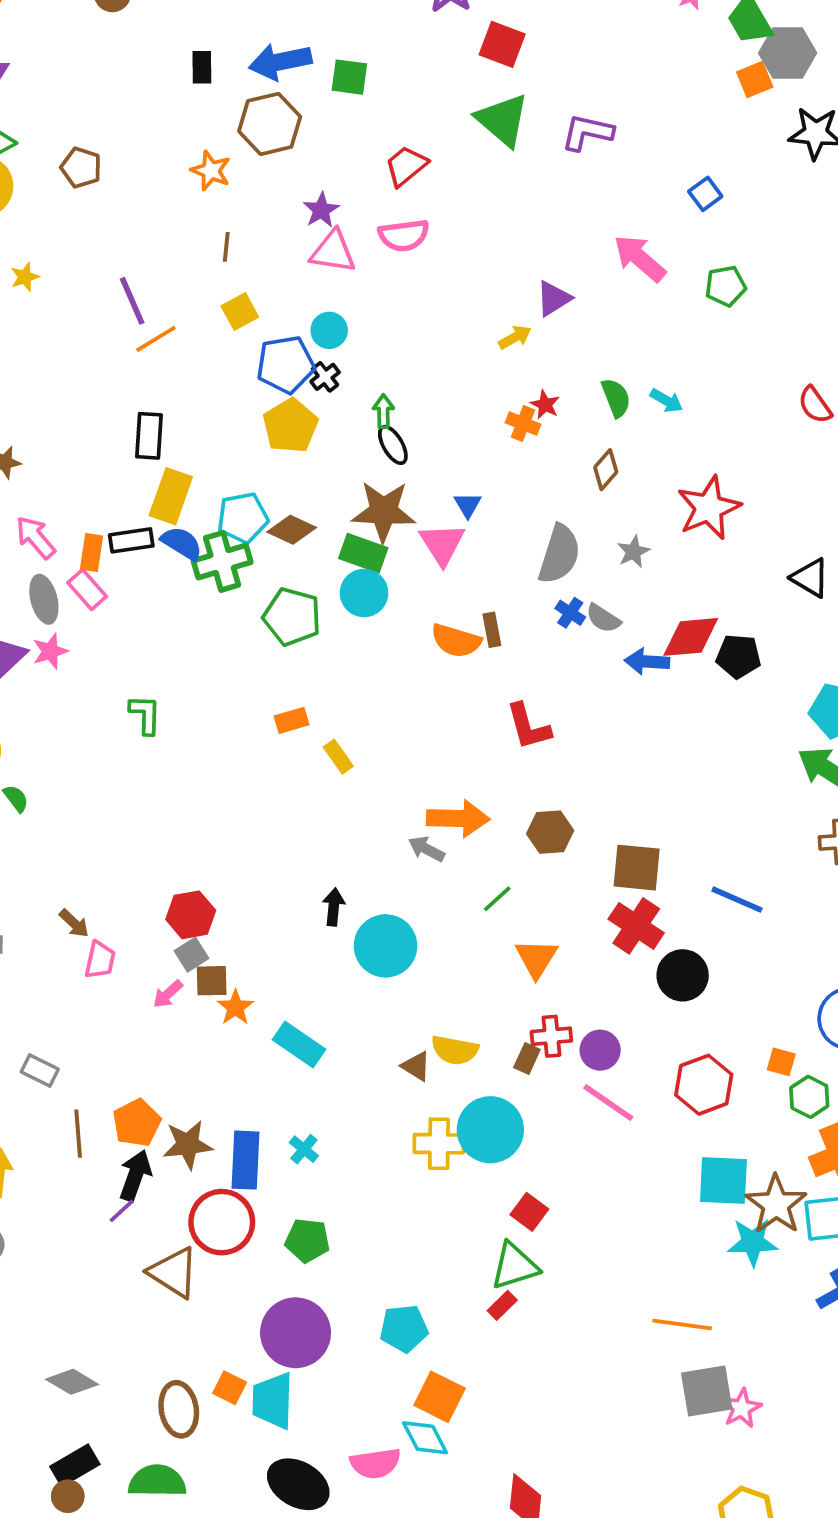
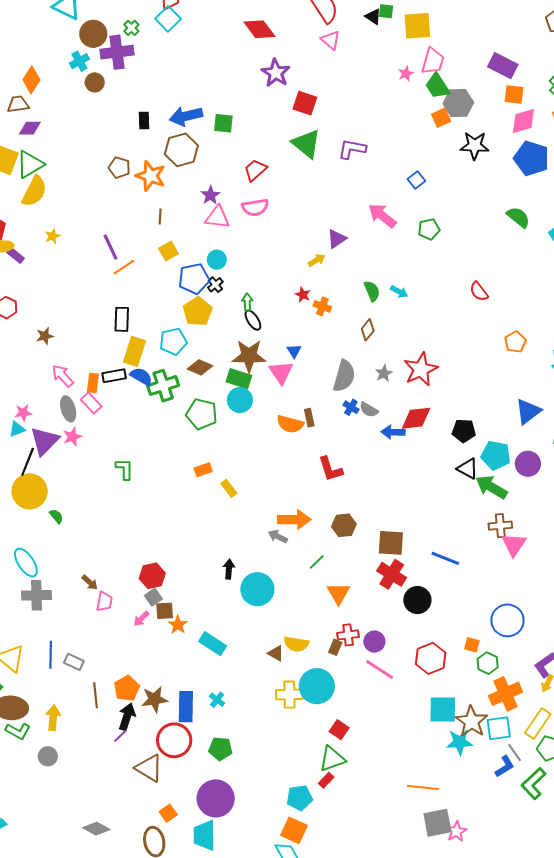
brown pentagon: (81, 168) -> (119, 168), moved
orange star: (211, 171) -> (151, 176), size x1.4
red star: (545, 405) -> (303, 295), moved
red star: (709, 508) -> (421, 369), moved
cyan pentagon: (243, 518) -> (173, 341), moved
black triangle: (810, 578) -> (468, 469), moved
black pentagon: (738, 656) -> (464, 431), moved
cyan pentagon: (404, 1328) -> (299, 798), moved
orange square: (230, 1388) -> (168, 813), moved, turned 30

